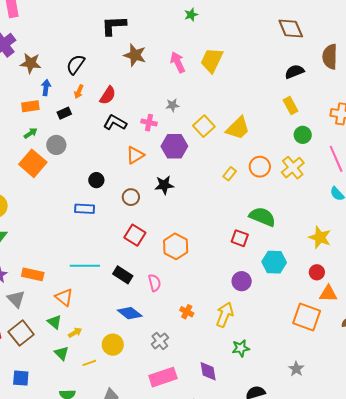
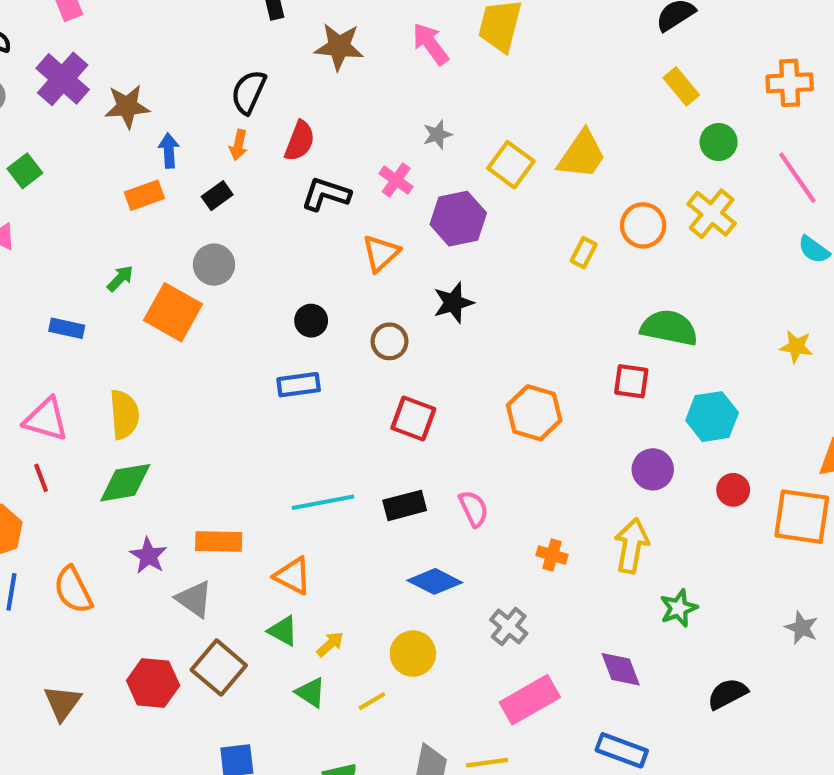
black semicircle: (76, 64) -> (249, 92), moved
pink cross: (149, 123) -> (396, 180), turned 35
green arrow: (31, 133) -> (120, 278), moved
yellow star: (320, 237) -> (796, 347), size x0.7
orange hexagon: (176, 246) -> (534, 413), moved
red circle: (317, 272) -> (733, 490), moved
black rectangle: (123, 275) -> (405, 505), turned -36

